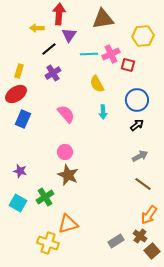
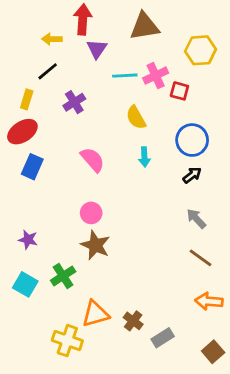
black line: (49, 49) -> (48, 71), moved
gray arrow: (140, 156) -> (196, 219), turned -105
orange arrow: (149, 215) -> (209, 301), turned 60
brown cross: (140, 236) -> (133, 321), moved

